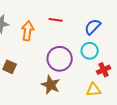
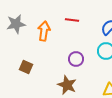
purple circle: (60, 59) -> (76, 59), size x0.6

